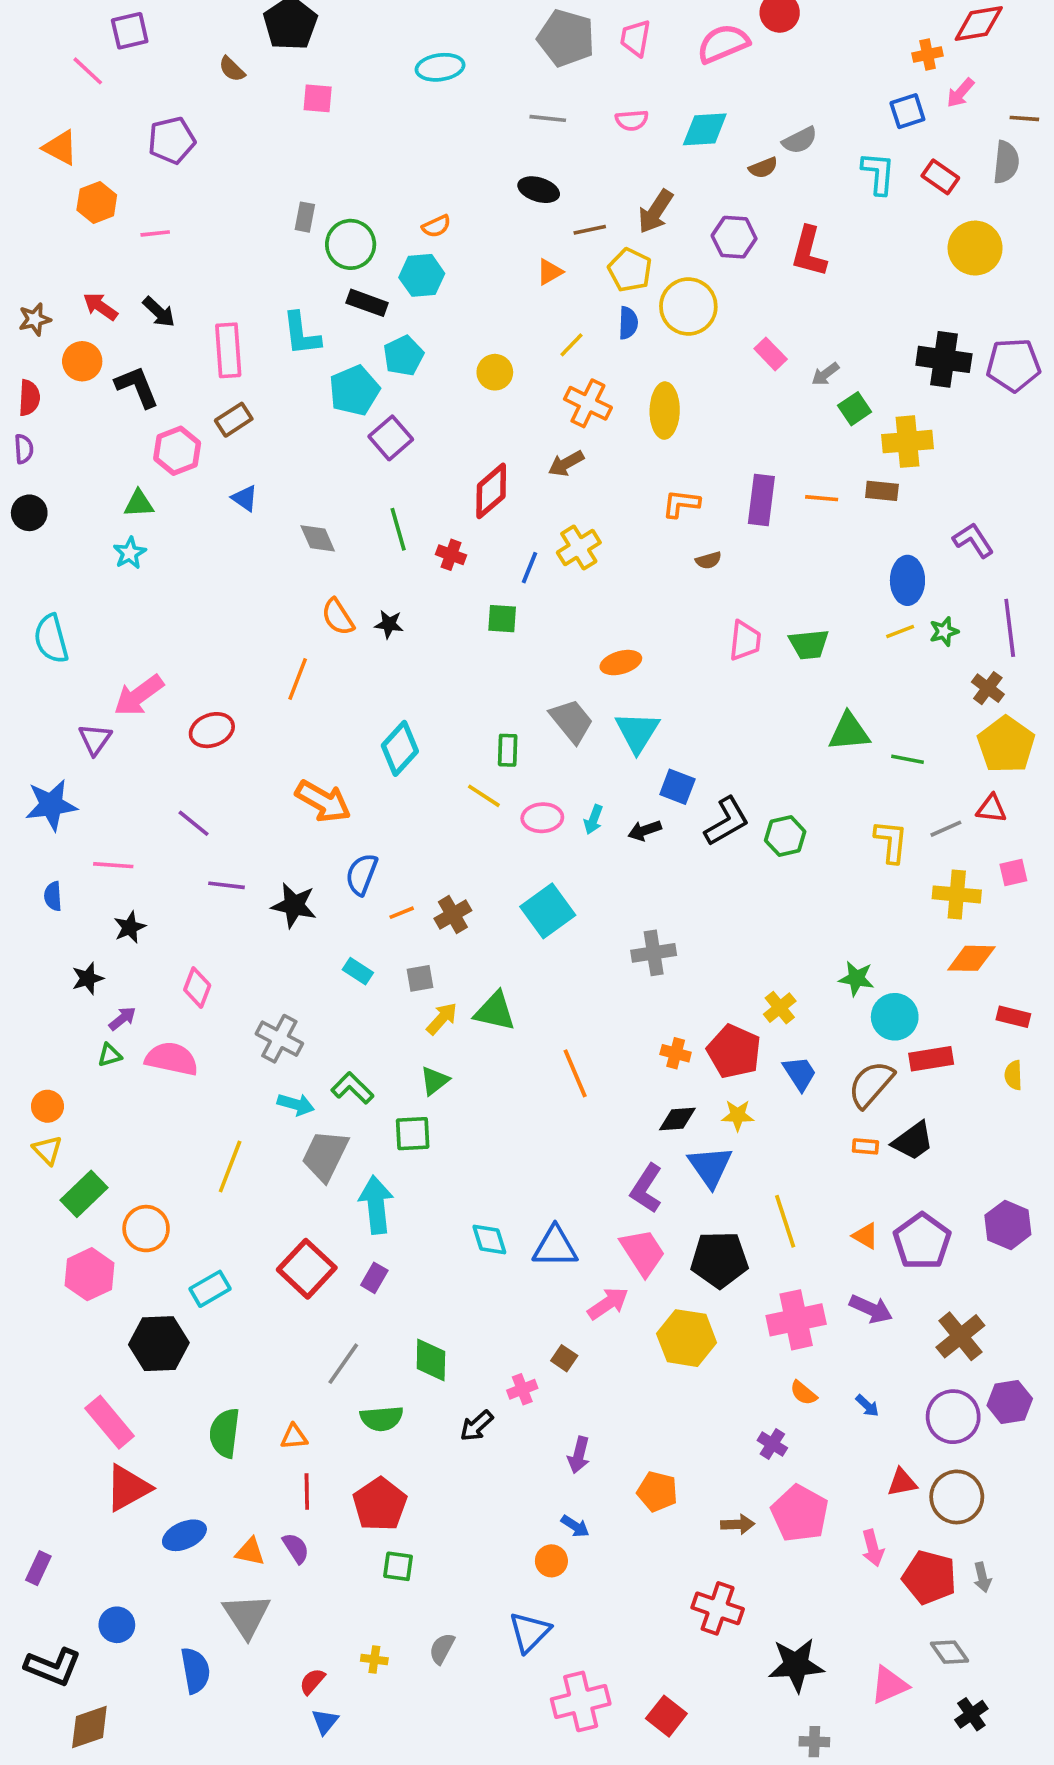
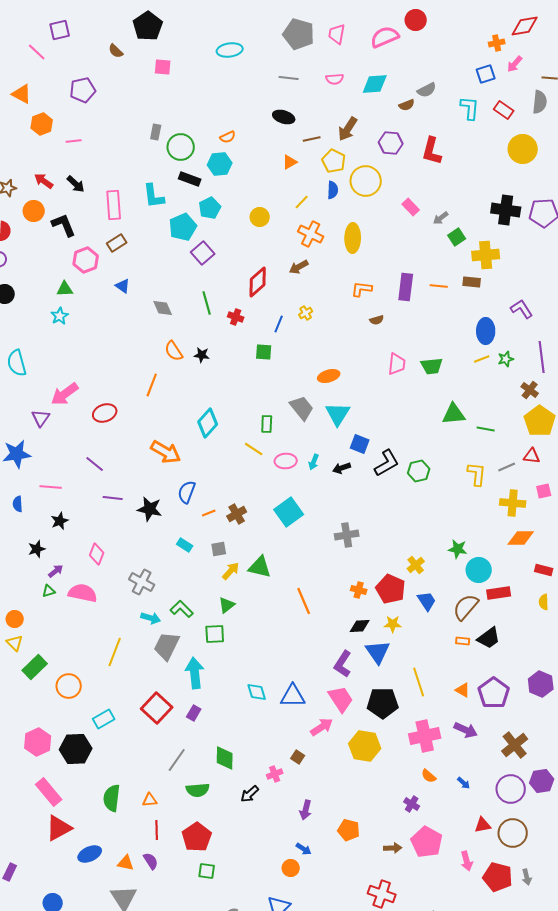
yellow cross: (579, 548) -> (306, 313), size x0.6
pink hexagon: (89, 1274) -> (38, 742), moved

